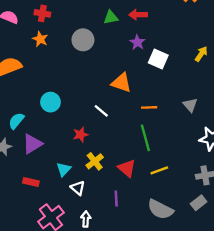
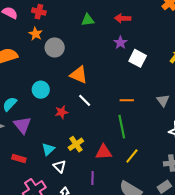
green triangle: (111, 17) -> (88, 20), moved
gray circle: (83, 40) -> (55, 47), moved
orange triangle: (121, 83) -> (79, 75), moved
red star: (80, 135) -> (61, 112), moved
purple triangle: (32, 144) -> (22, 125), turned -42
red triangle: (127, 168) -> (104, 152), turned -48
yellow line: (159, 170) -> (132, 156), turned -35

